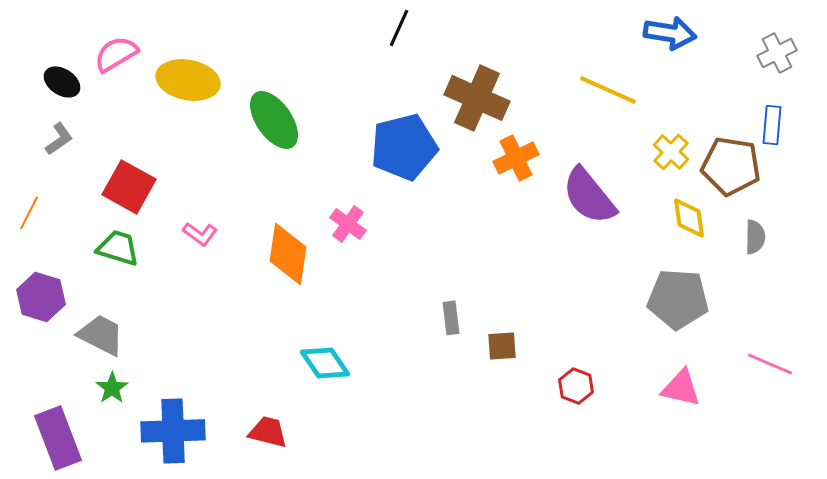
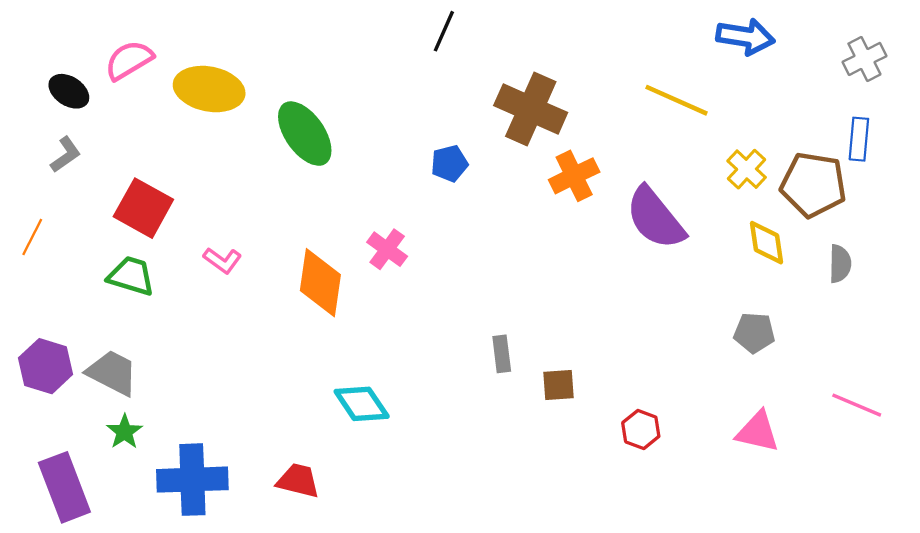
blue pentagon: (404, 147) -> (449, 164), size x0.5
purple hexagon: (41, 297) -> (46, 366), moved
gray pentagon: (678, 299) -> (754, 333), size x0.6

